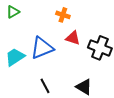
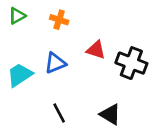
orange cross: (63, 15) -> (59, 20), moved
blue triangle: (42, 48) -> (55, 63), size x0.7

